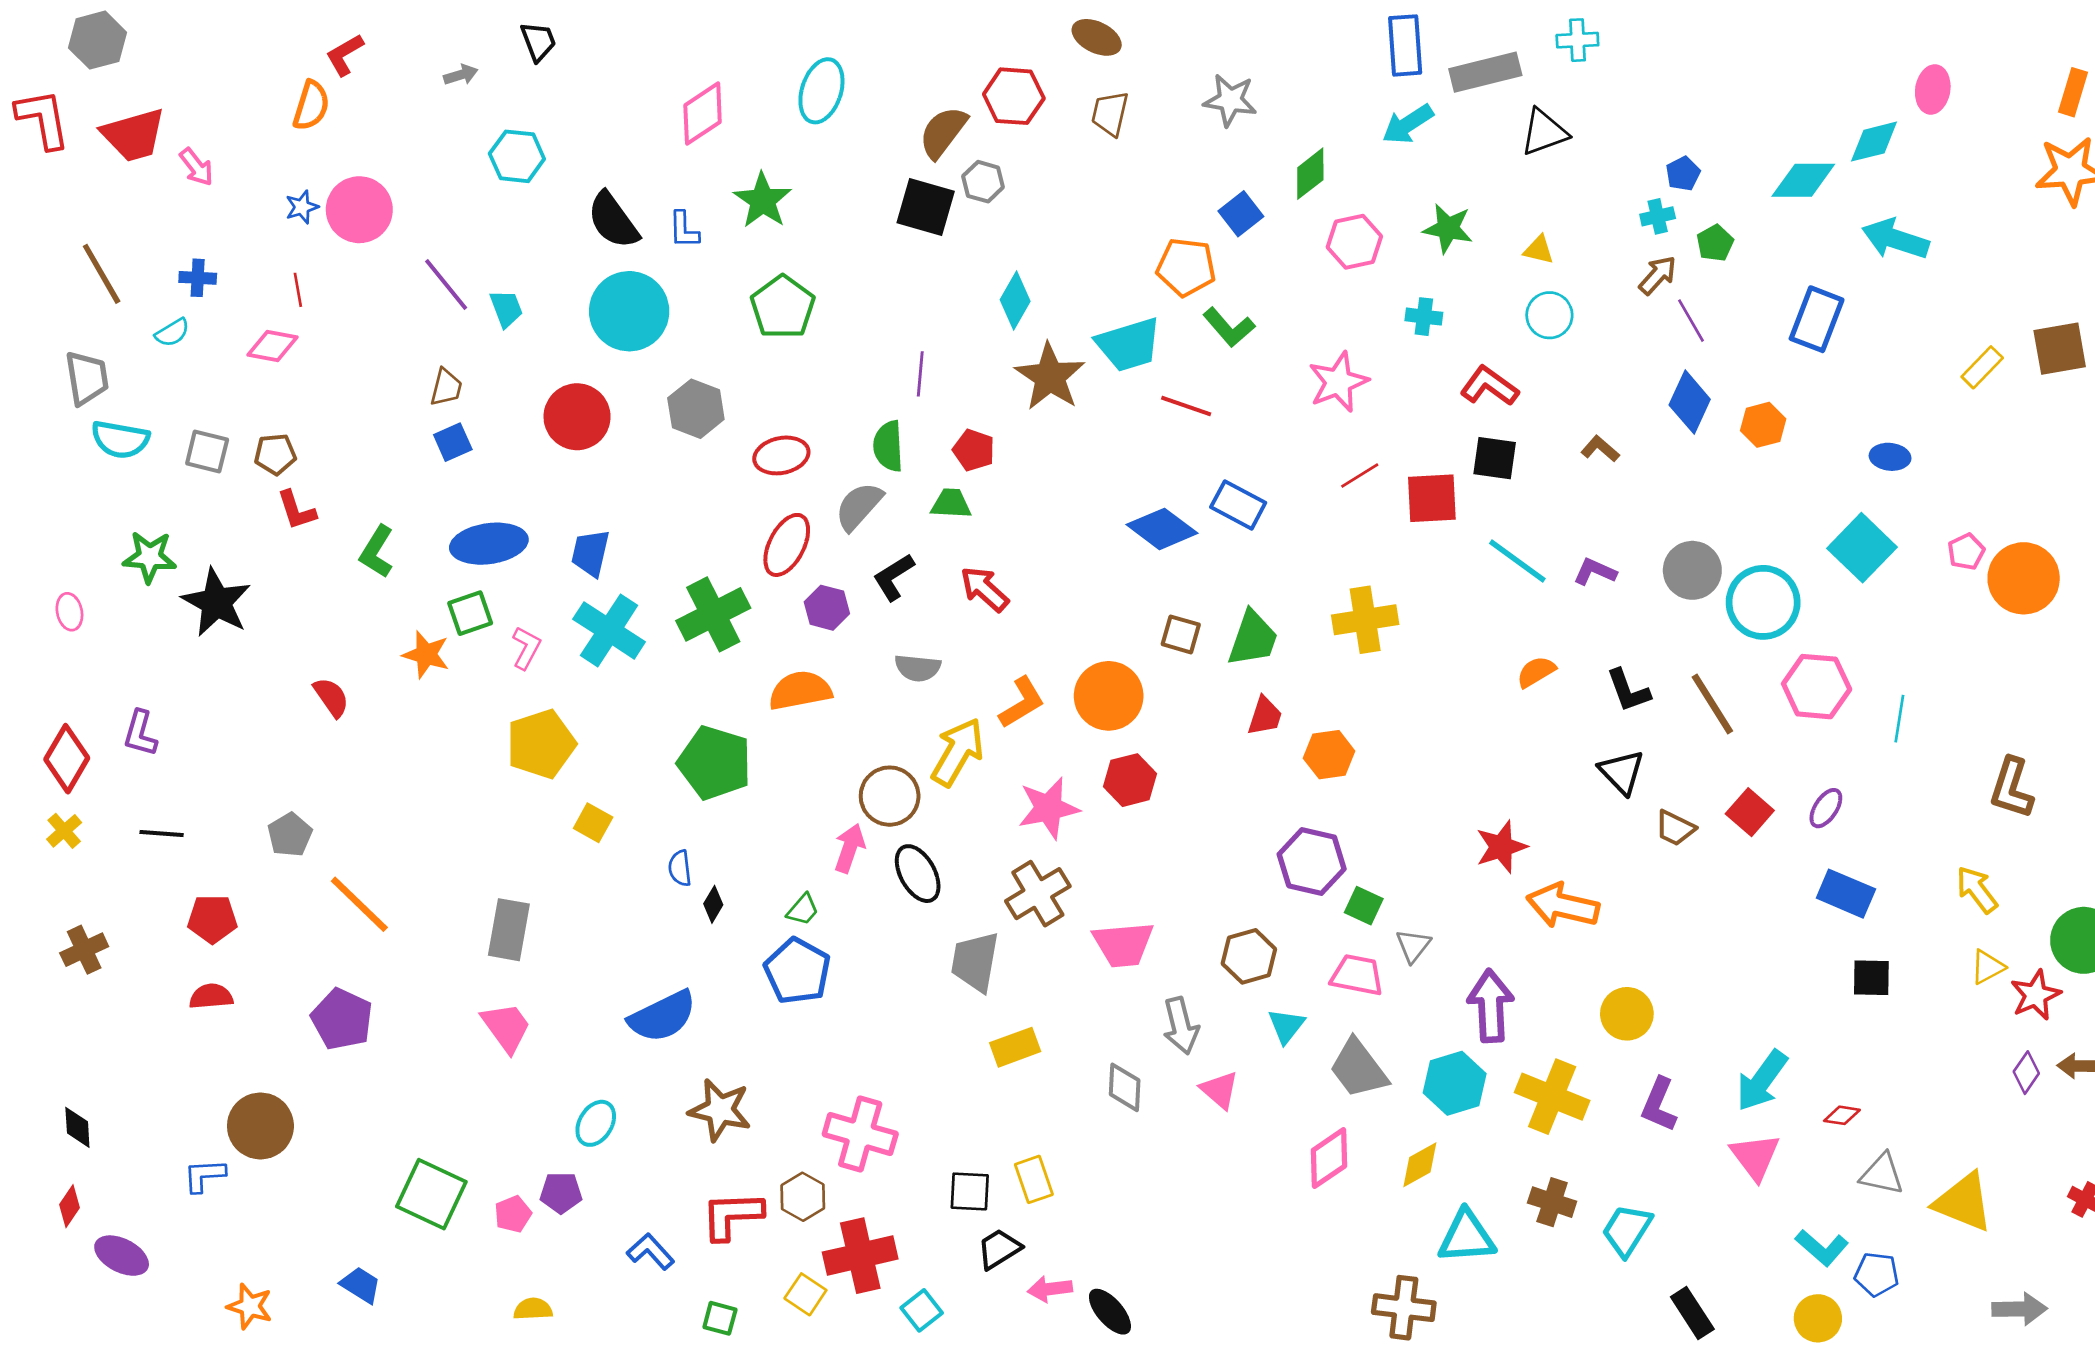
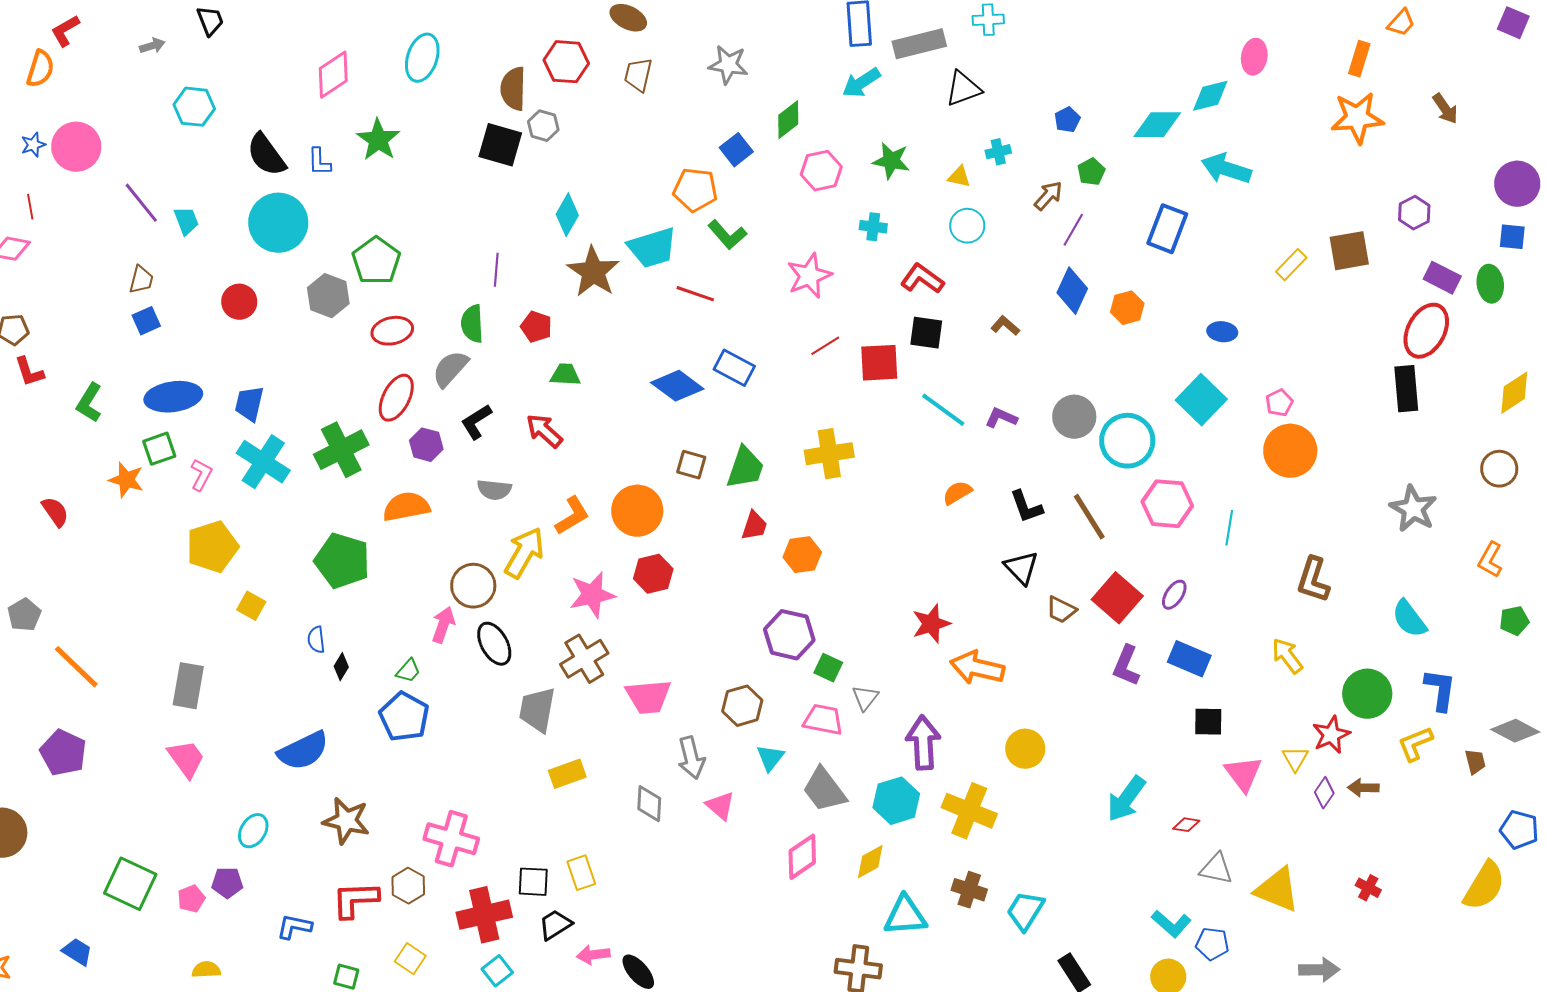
brown semicircle: (943, 132) -> (513, 89), turned -36
cyan cross: (1658, 216) -> (998, 152), moved
green pentagon: (783, 307) -> (376, 261), moved
purple line: (1691, 321) -> (1073, 230), turned 60
red circle: (577, 417) -> (239, 302), size x0.7
green trapezoid: (951, 504) -> (565, 375), moved
orange circle: (2024, 578) -> (1290, 451), moved
red square: (1750, 812) -> (1117, 598), size x1.4
yellow triangle: (1988, 967) -> (1295, 759), moved, turned -32
purple L-shape: (1659, 1105) -> (1126, 666), moved
pink triangle: (1755, 1157) -> (1243, 774), moved
blue L-shape: (650, 1252) -> (294, 927), turned -36
red cross: (860, 1256) -> (484, 915), moved

